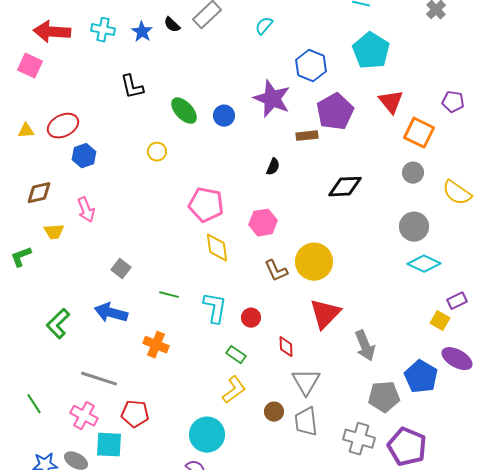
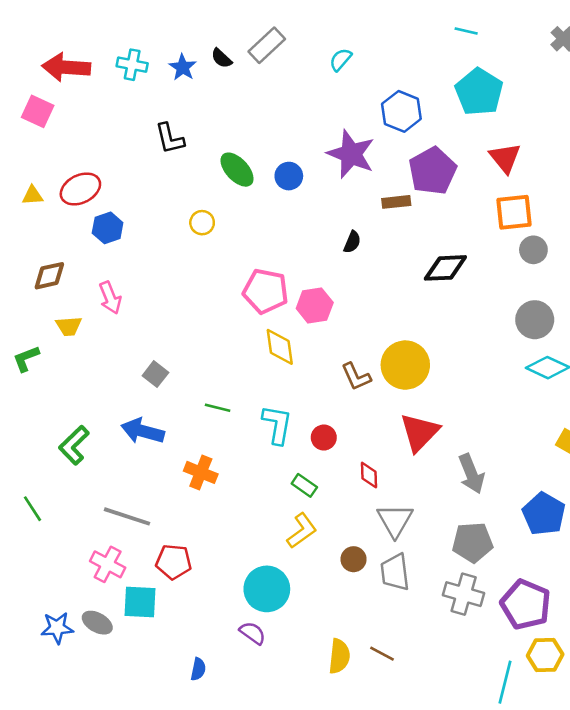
orange square: (419, 133) -> (514, 212), moved, turned -32
pink hexagon: (263, 223) -> (315, 305), moved
gray pentagon: (384, 397) -> (473, 542), moved
green line: (34, 404) -> (33, 509), moved

